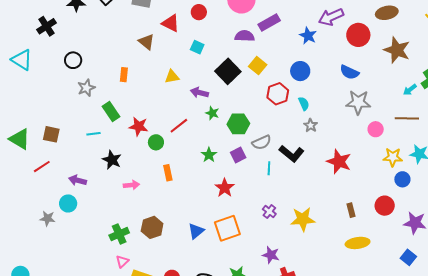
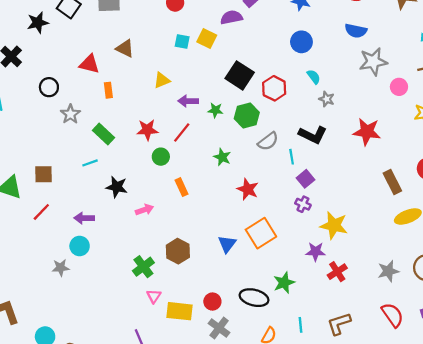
red triangle: (171, 23) -> (89, 64), moved
yellow square: (258, 66) -> (207, 39), moved
black square: (228, 71) -> (240, 75), moved
purple arrow: (199, 93) -> (188, 101), moved
red hexagon: (278, 94) -> (274, 88), moved
red star: (139, 126) -> (147, 130), moved
gray semicircle: (262, 142) -> (268, 141), moved
purple square: (238, 155) -> (306, 179), moved
brown rectangle: (351, 210) -> (392, 182), size x1.5
yellow star: (303, 219) -> (334, 225), moved, turned 30

